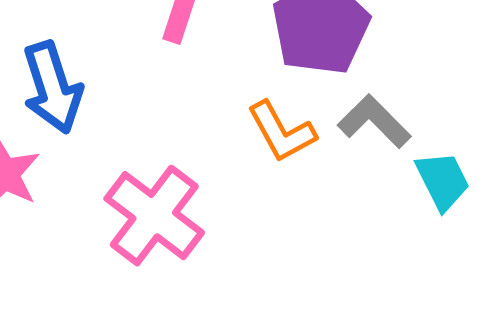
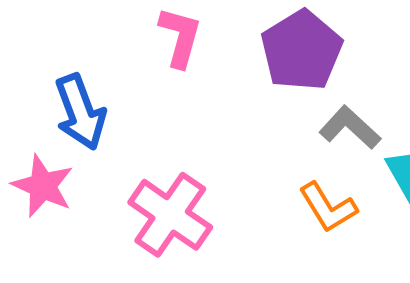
orange L-shape: (281, 132) -> (328, 207), moved

